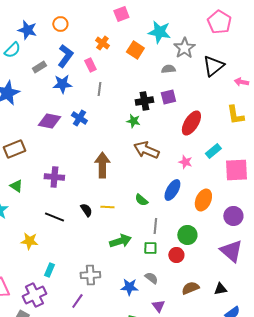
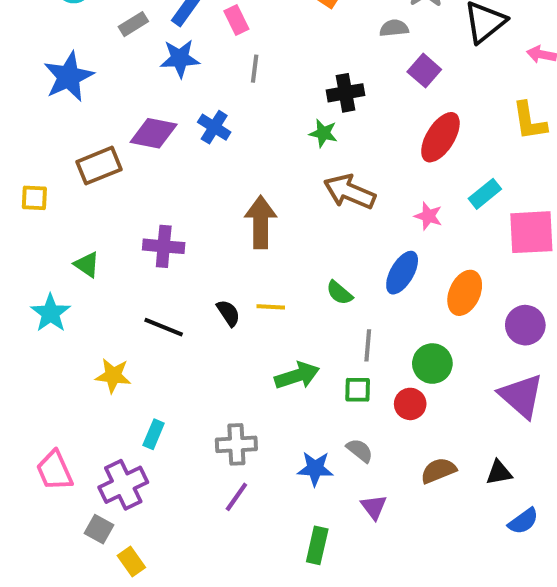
purple square: (168, 97) -> (424, 71), moved, turned -35
brown rectangle: (14, 149) -> (99, 166), moved
purple line: (77, 301) -> (236, 497), moved

